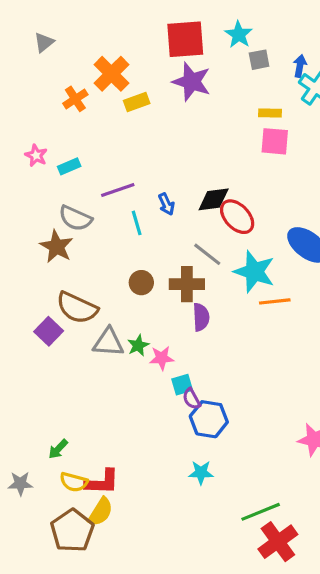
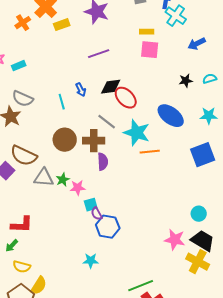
purple line: (118, 190) -> (99, 54), moved
brown circle: (141, 283) -> (65, 140), size x1.5
cyan star: (201, 473) -> (91, 261), moved
red L-shape: (102, 482) -> (22, 225), moved

